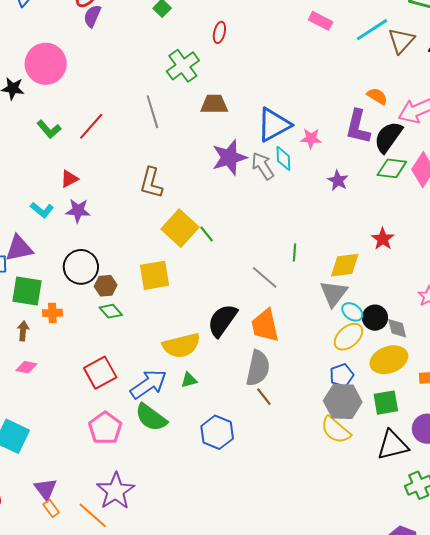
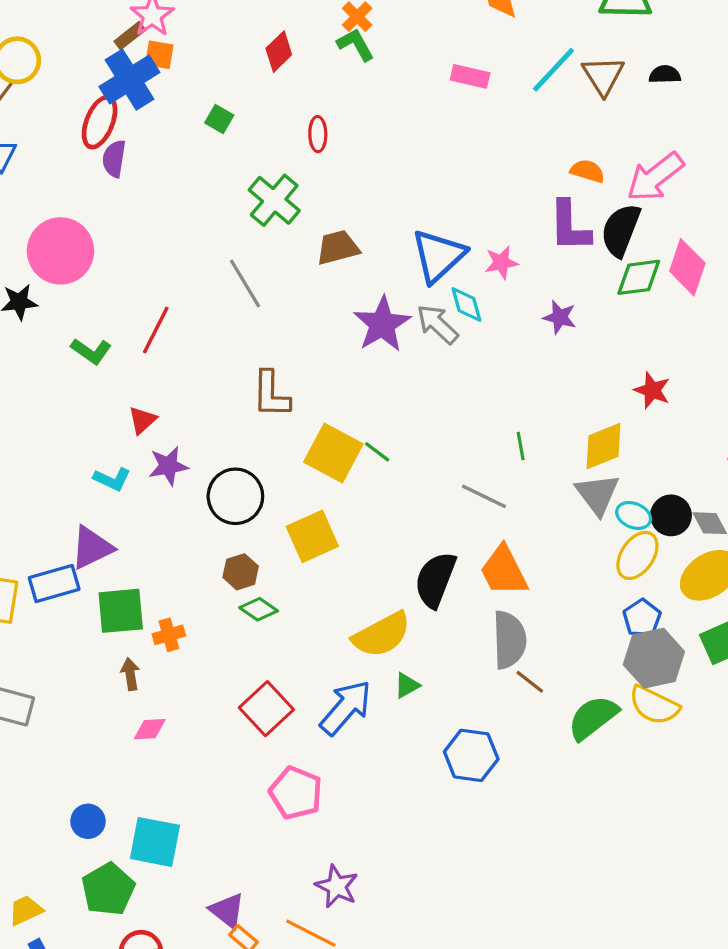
black circle: (81, 267) -> (235, 496), moved
green semicircle: (151, 417) -> (593, 718), moved, turned 120
purple star: (116, 491) -> (337, 886), size x0.7

